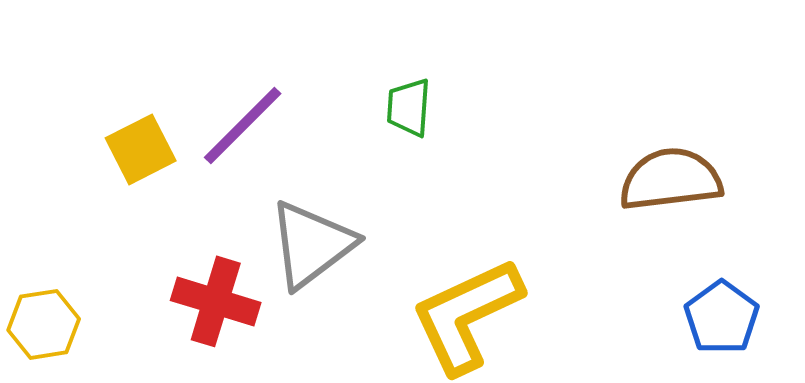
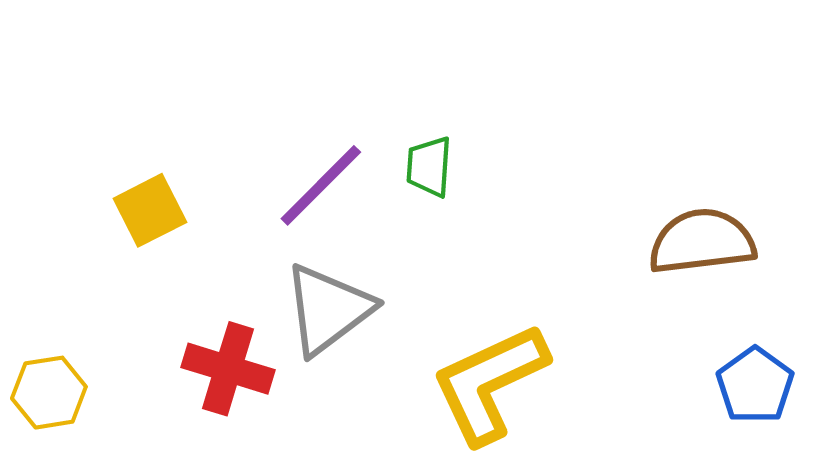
purple line: (243, 125) -> (321, 185), moved

